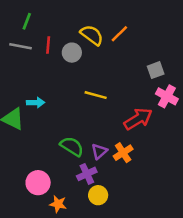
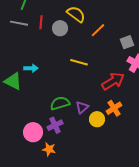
orange line: (119, 34) -> (98, 30), moved
green semicircle: (72, 146) -> (60, 103), turned -48
orange cross: (123, 153) -> (114, 108), moved
purple cross: (87, 174) -> (55, 125), moved
yellow circle: (98, 195) -> (97, 119), moved

